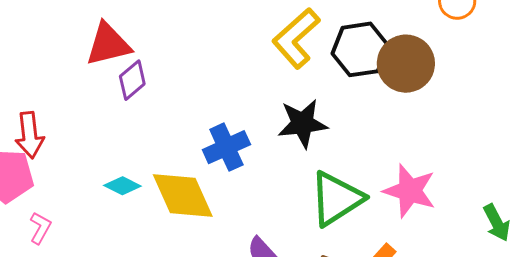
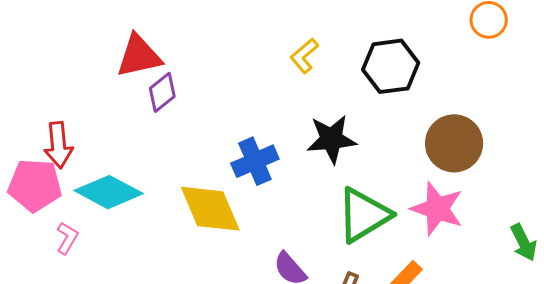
yellow L-shape: (296, 38) -> (304, 56), moved, size x0.6
brown circle: (406, 64) -> (454, 143), moved
cyan diamond: (122, 186) -> (109, 192), moved, size x1.8

